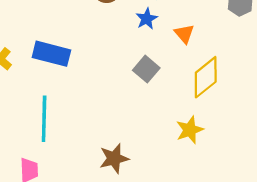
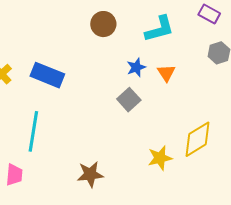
blue star: (147, 19) -> (136, 67), moved
yellow diamond: (206, 77) -> (198, 139), moved

